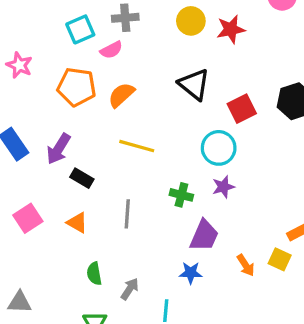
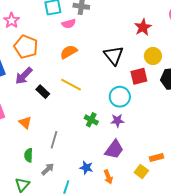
yellow circle: (191, 21) -> (153, 56), moved
red star: (231, 29) -> (143, 27), turned -30
orange pentagon: (77, 87) -> (26, 47), moved
black rectangle: (82, 178) -> (43, 92), moved
gray line: (127, 214) -> (54, 140), moved
purple trapezoid: (204, 236) -> (114, 149), moved
orange arrow: (246, 265) -> (108, 177), moved

